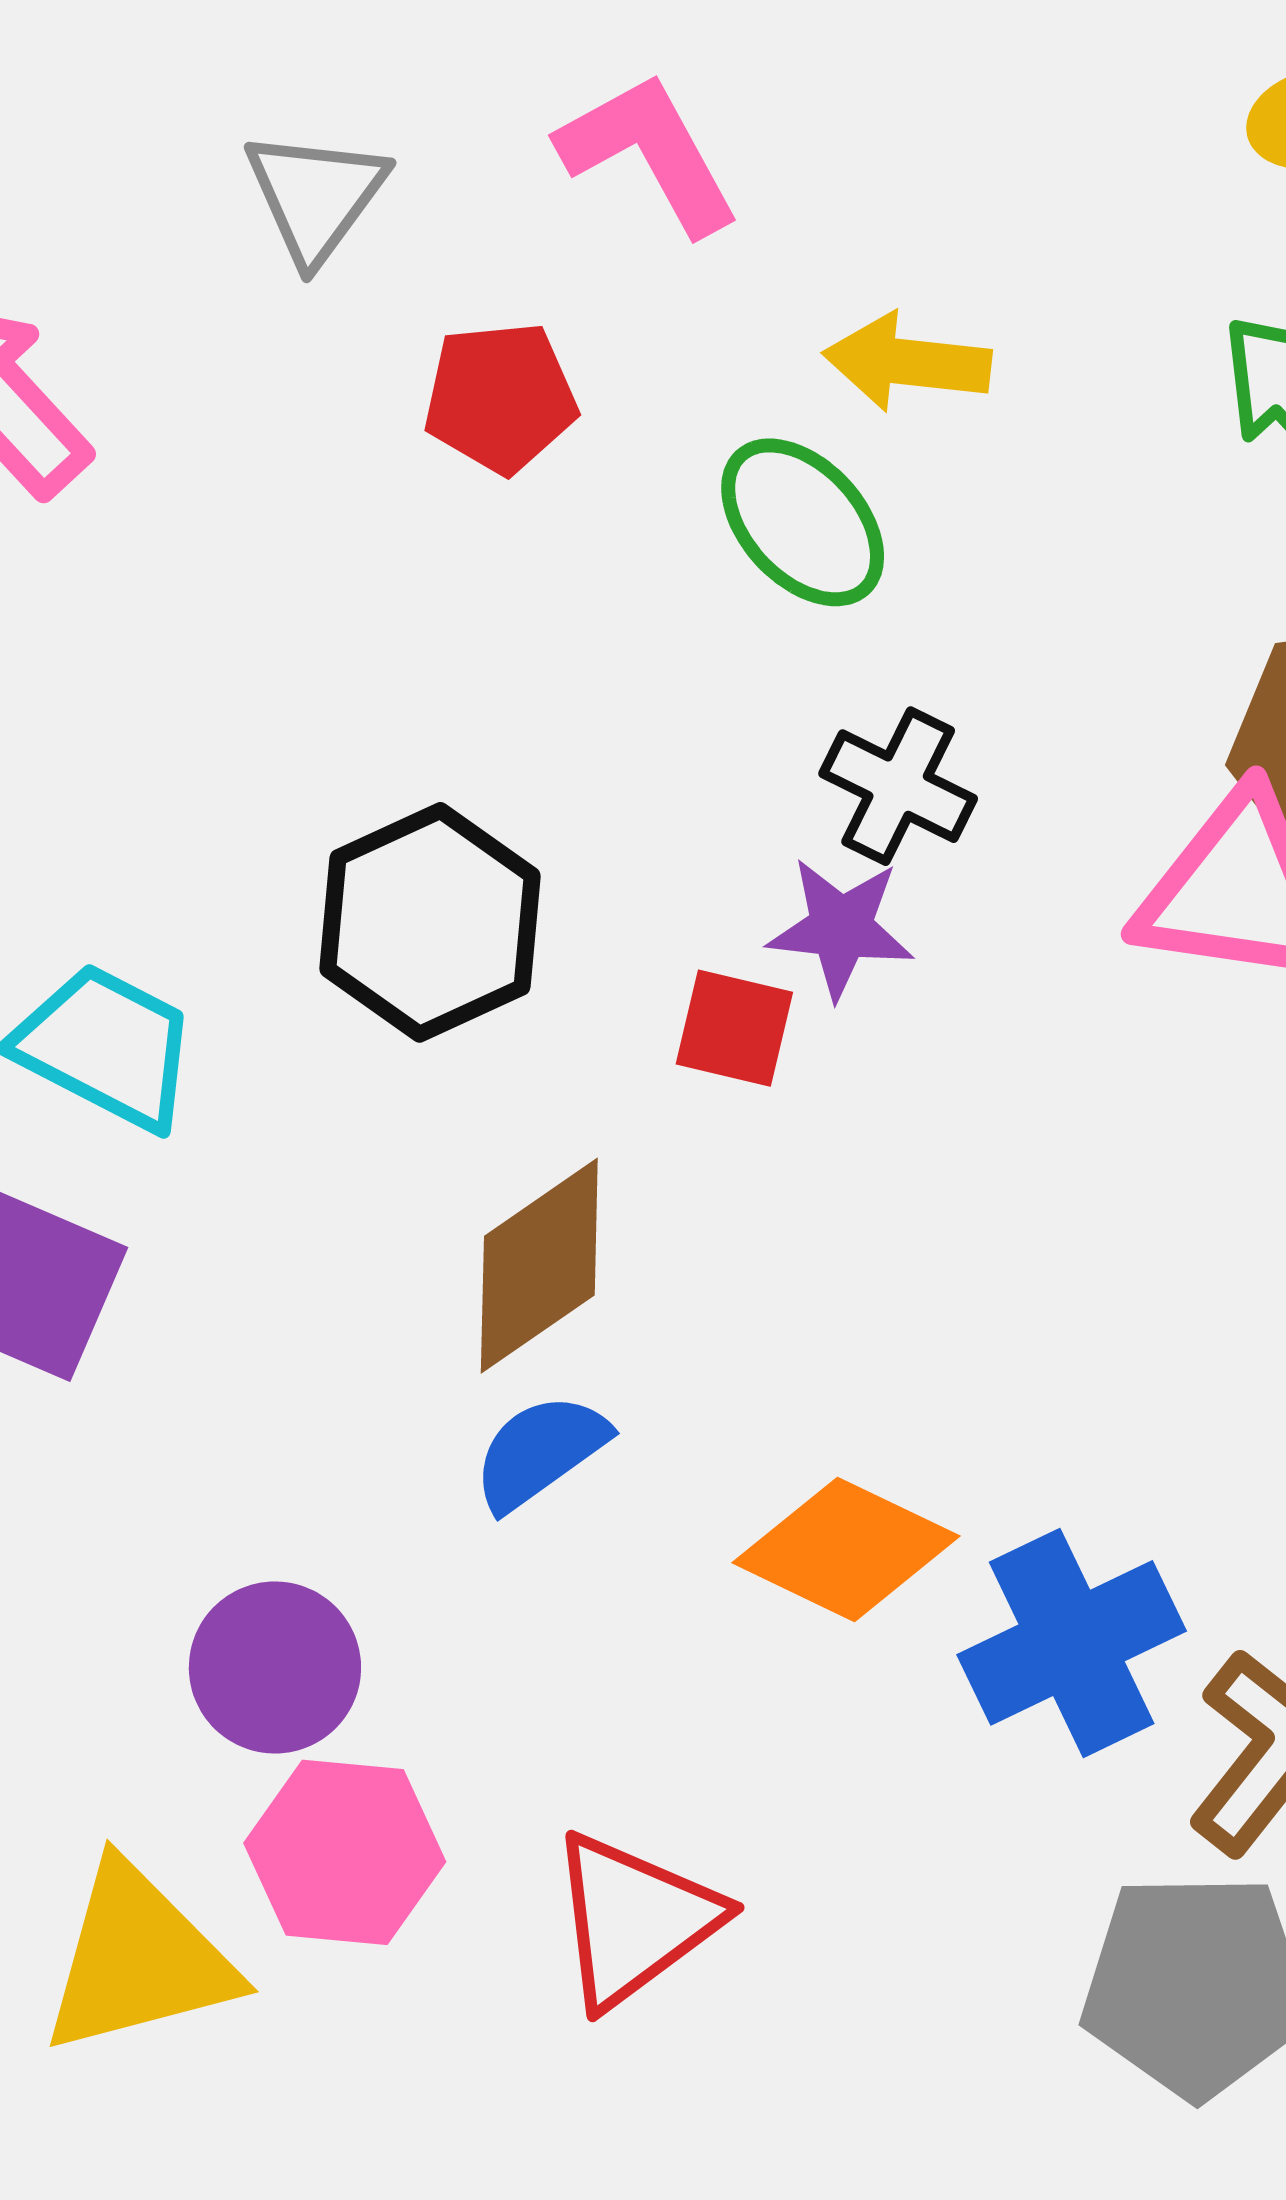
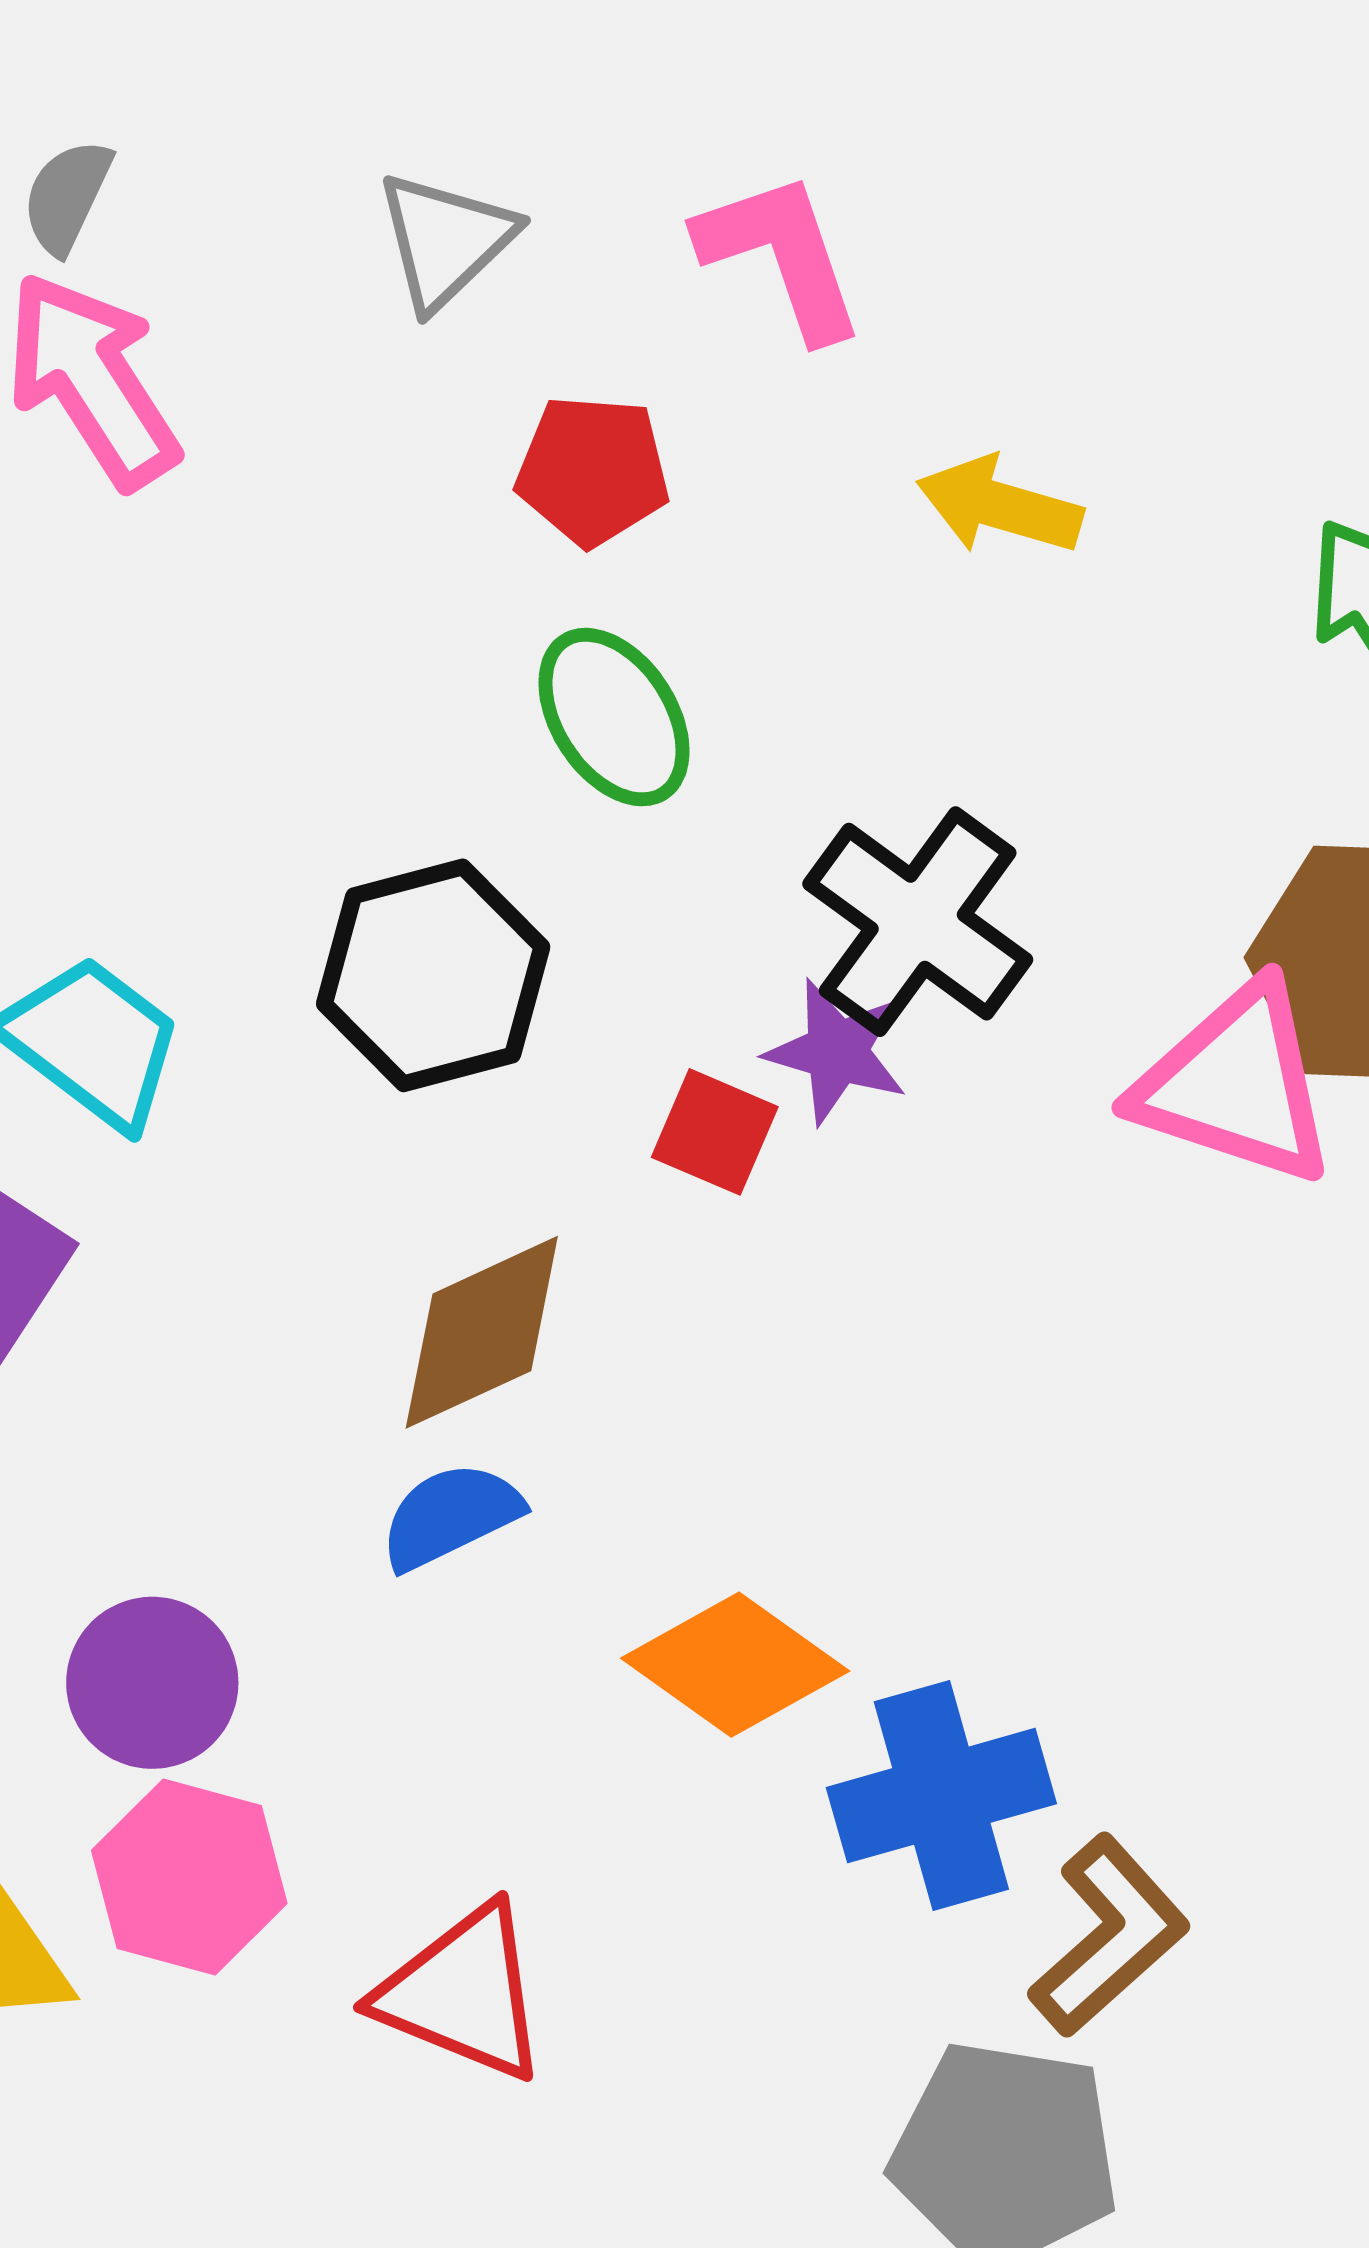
green ellipse: (803, 522) -> (614, 717), moved
black cross: (898, 786) -> (918, 922), size x1.5
red triangle: (634, 1920) -> (463, 1993), turned 49

